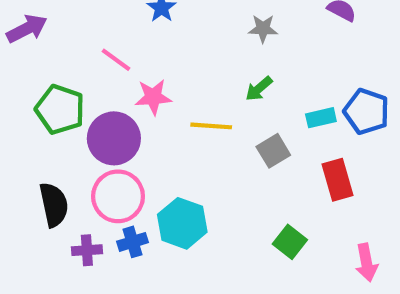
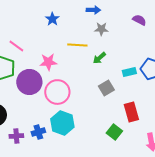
pink line: (116, 60) -> (16, 46), moved
yellow line: (211, 126) -> (77, 45), moved
red rectangle: (338, 180) -> (131, 112), moved
pink circle: (118, 196) -> (57, 92), moved

